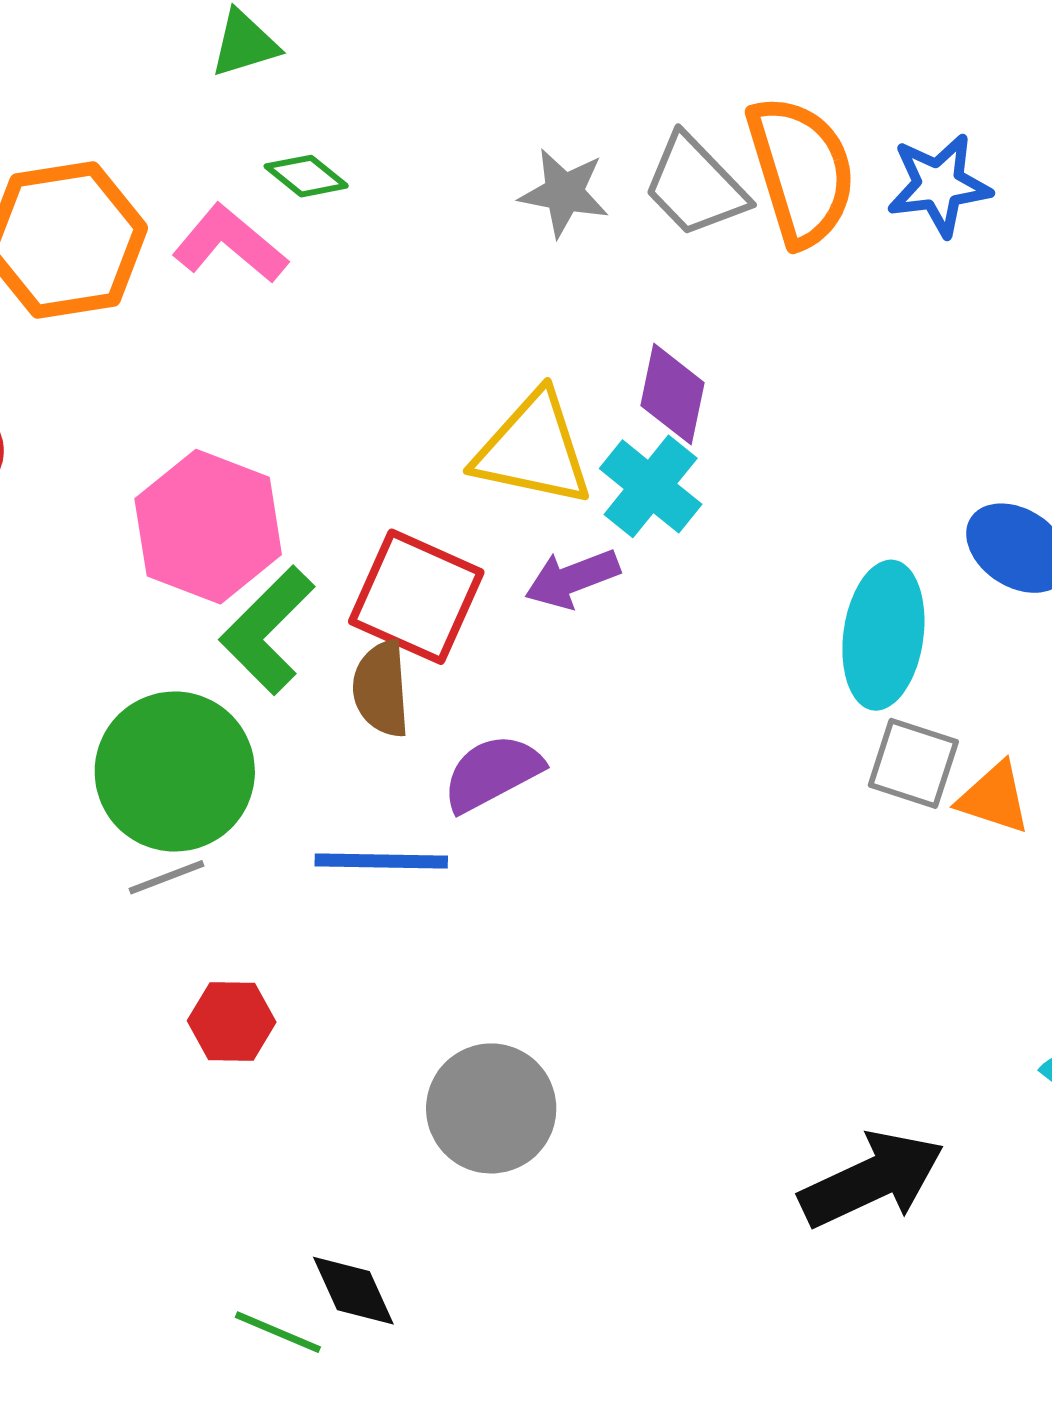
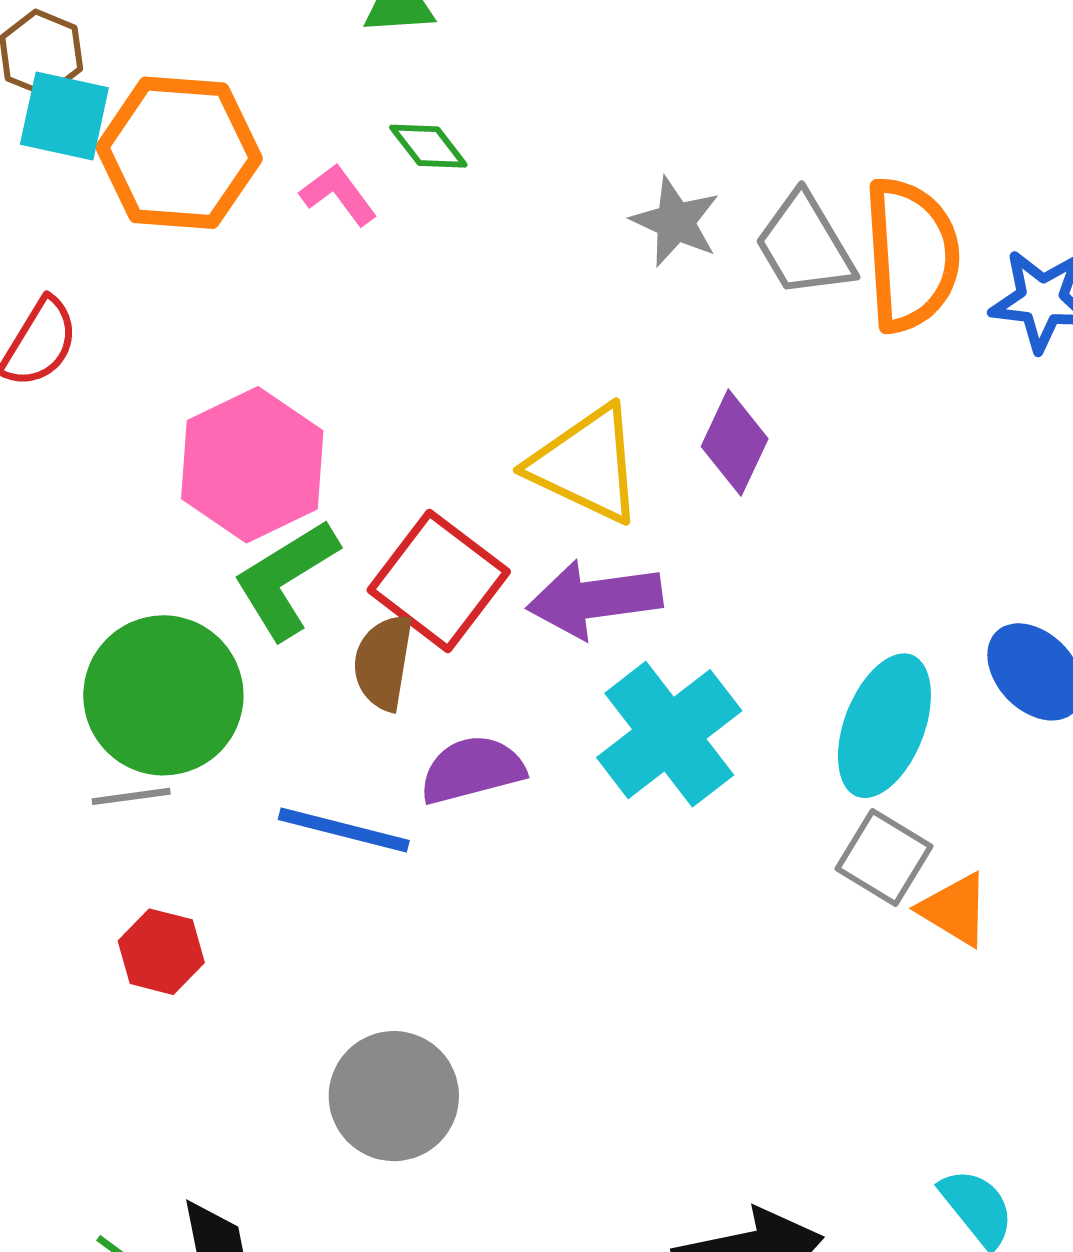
pink L-shape: (230, 244) -> (338, 195), size x0.7
cyan cross: (651, 486) -> (669, 734), moved, size x1.4
purple arrow: (572, 579) -> (595, 599), size x1.4

